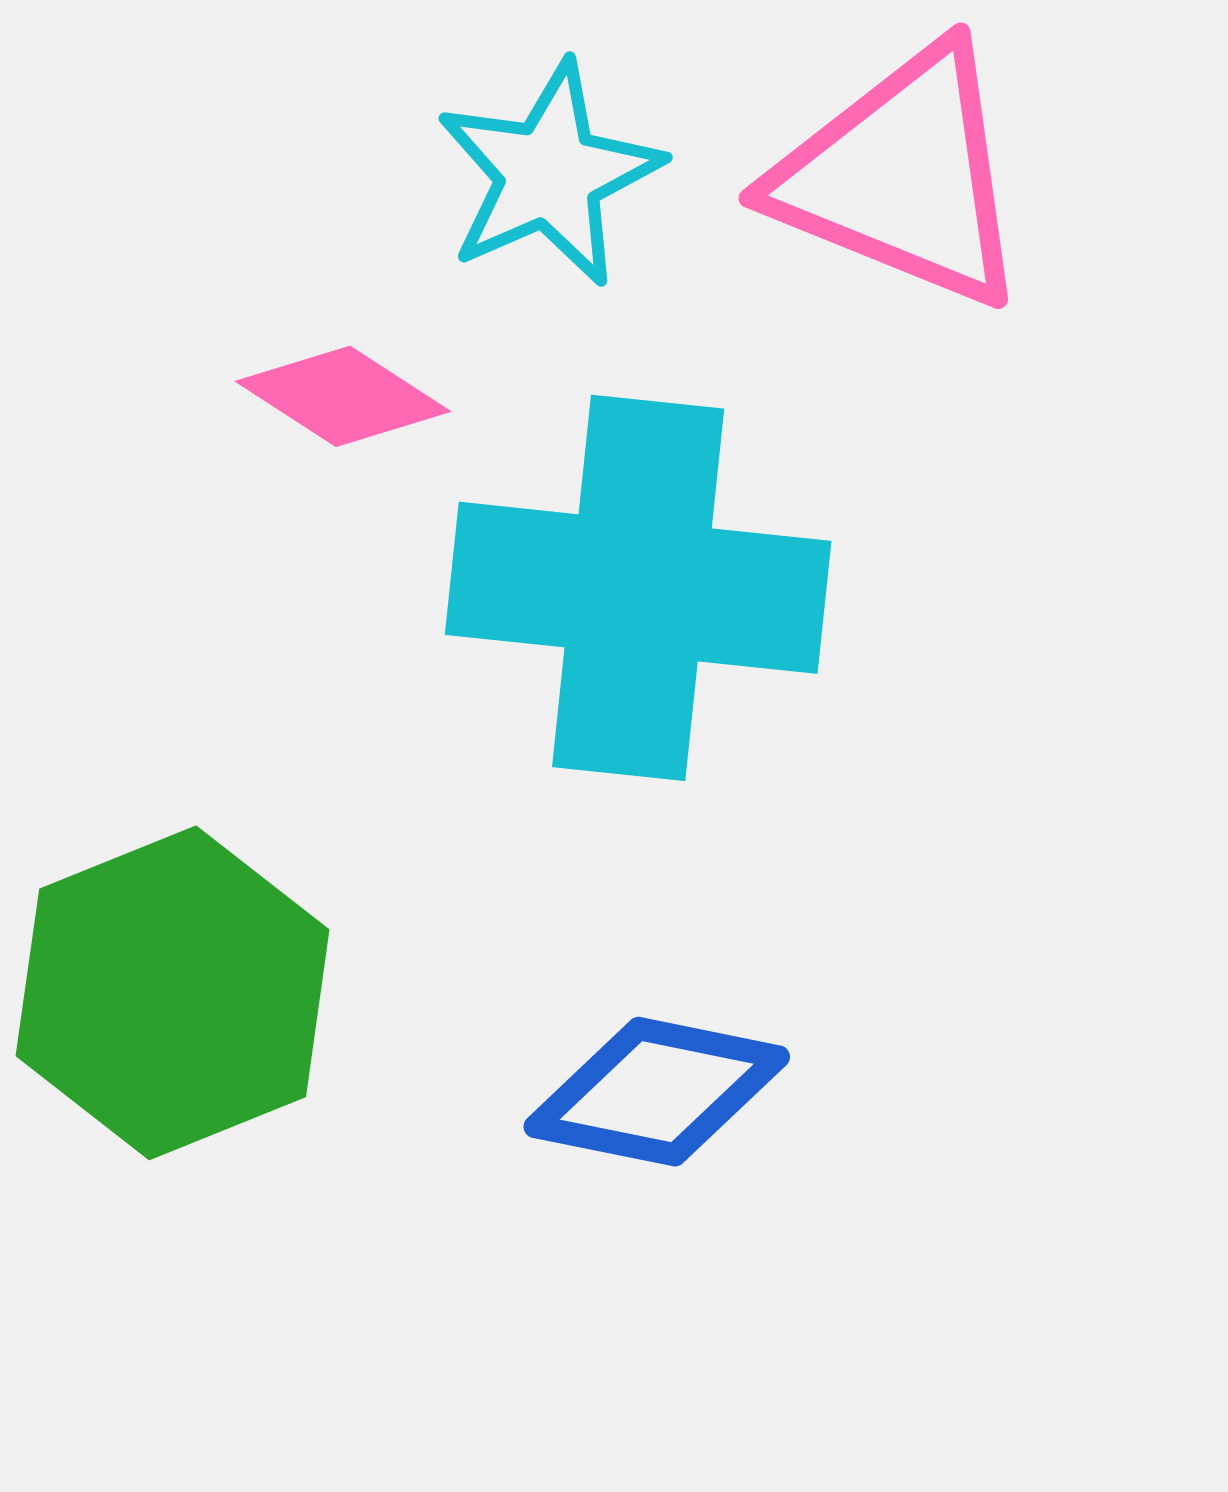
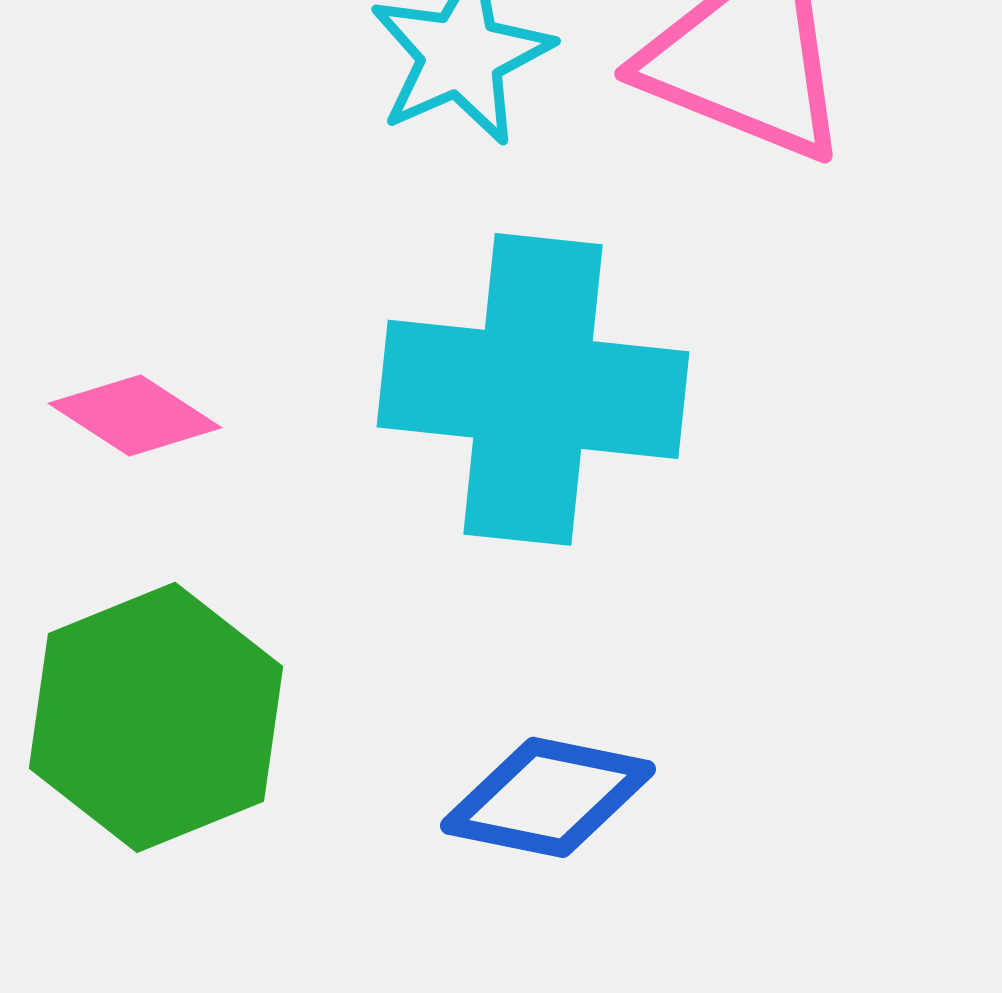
pink diamond: (343, 396) -> (135, 415), moved

